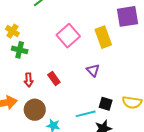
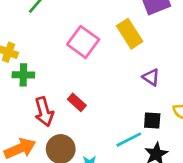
purple triangle: (93, 70) -> (151, 77), moved
red arrow: (29, 80) -> (44, 112), size x1.5

